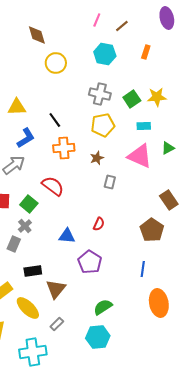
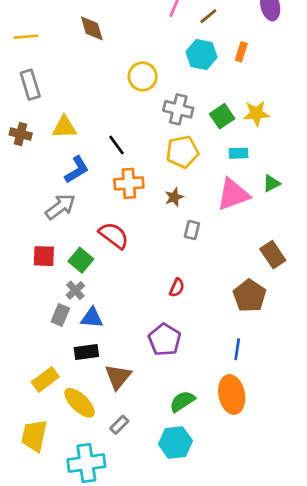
cyan hexagon: (105, 54) -> (202, 55), moved
yellow circle: (56, 63) -> (143, 76), moved
pink triangle: (140, 156) -> (233, 194), turned -44
blue triangle: (67, 236) -> (92, 318), moved
orange ellipse: (159, 303) -> (232, 394), moved

